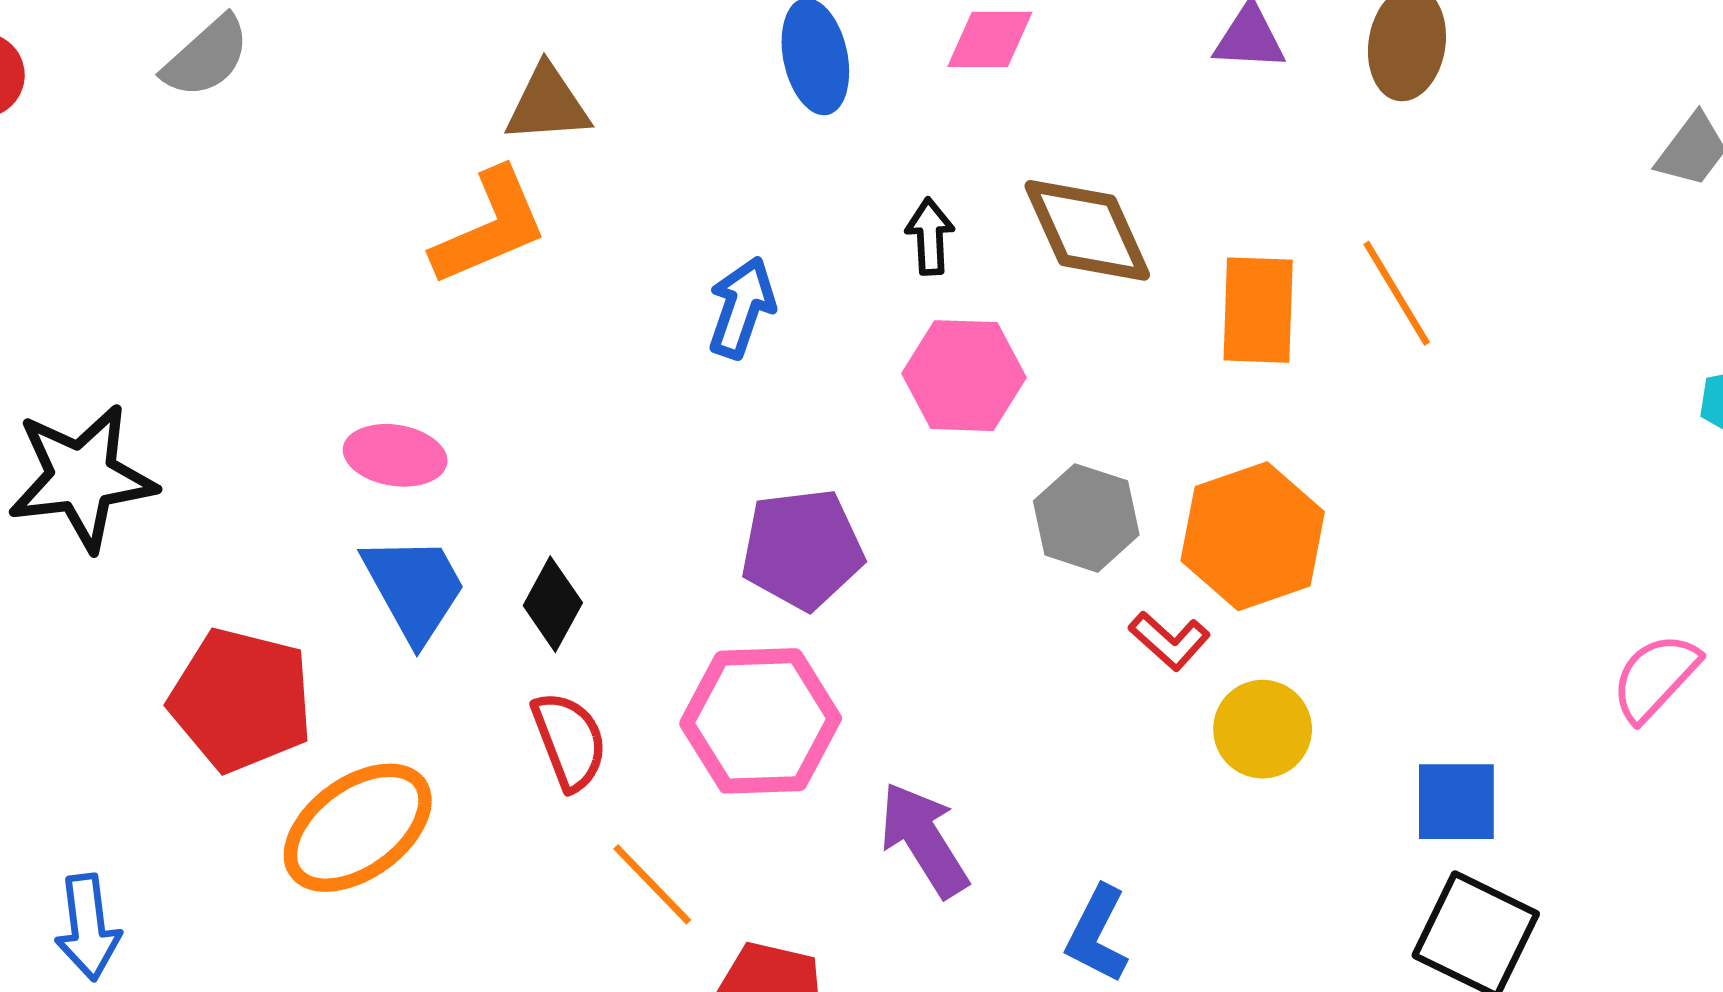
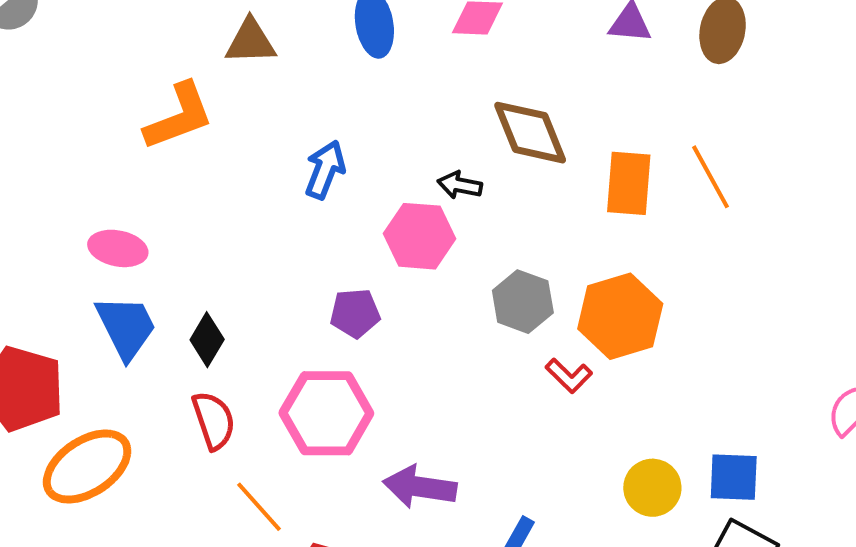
brown triangle: (548, 104) -> (251, 42), moved
black arrow: (930, 236) -> (460, 185), moved, turned -78
pink hexagon: (964, 376) -> (419, 236), moved
purple pentagon: (802, 549) -> (355, 313), size x0.7
yellow circle: (1263, 729) -> (652, 488), moved
purple arrow: (924, 840) -> (420, 487), turned -52

